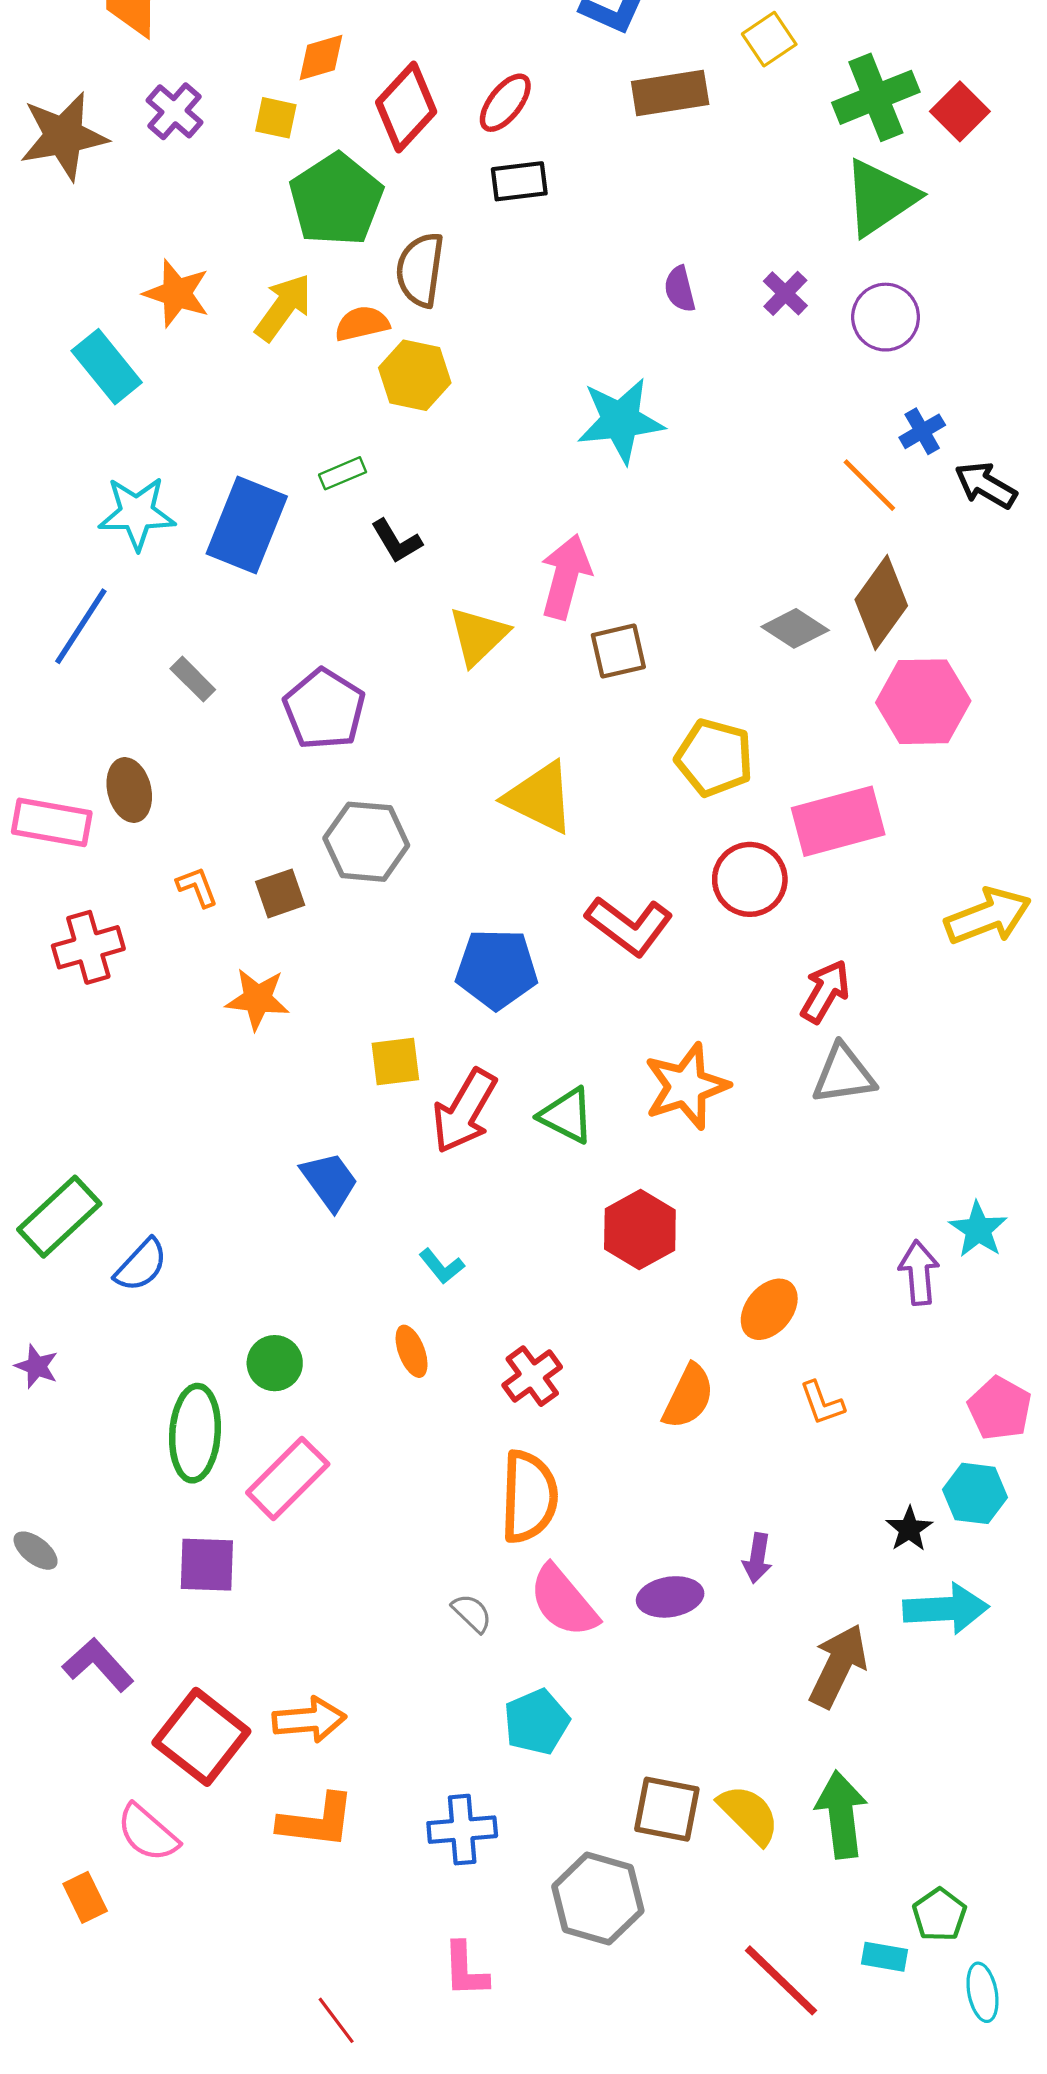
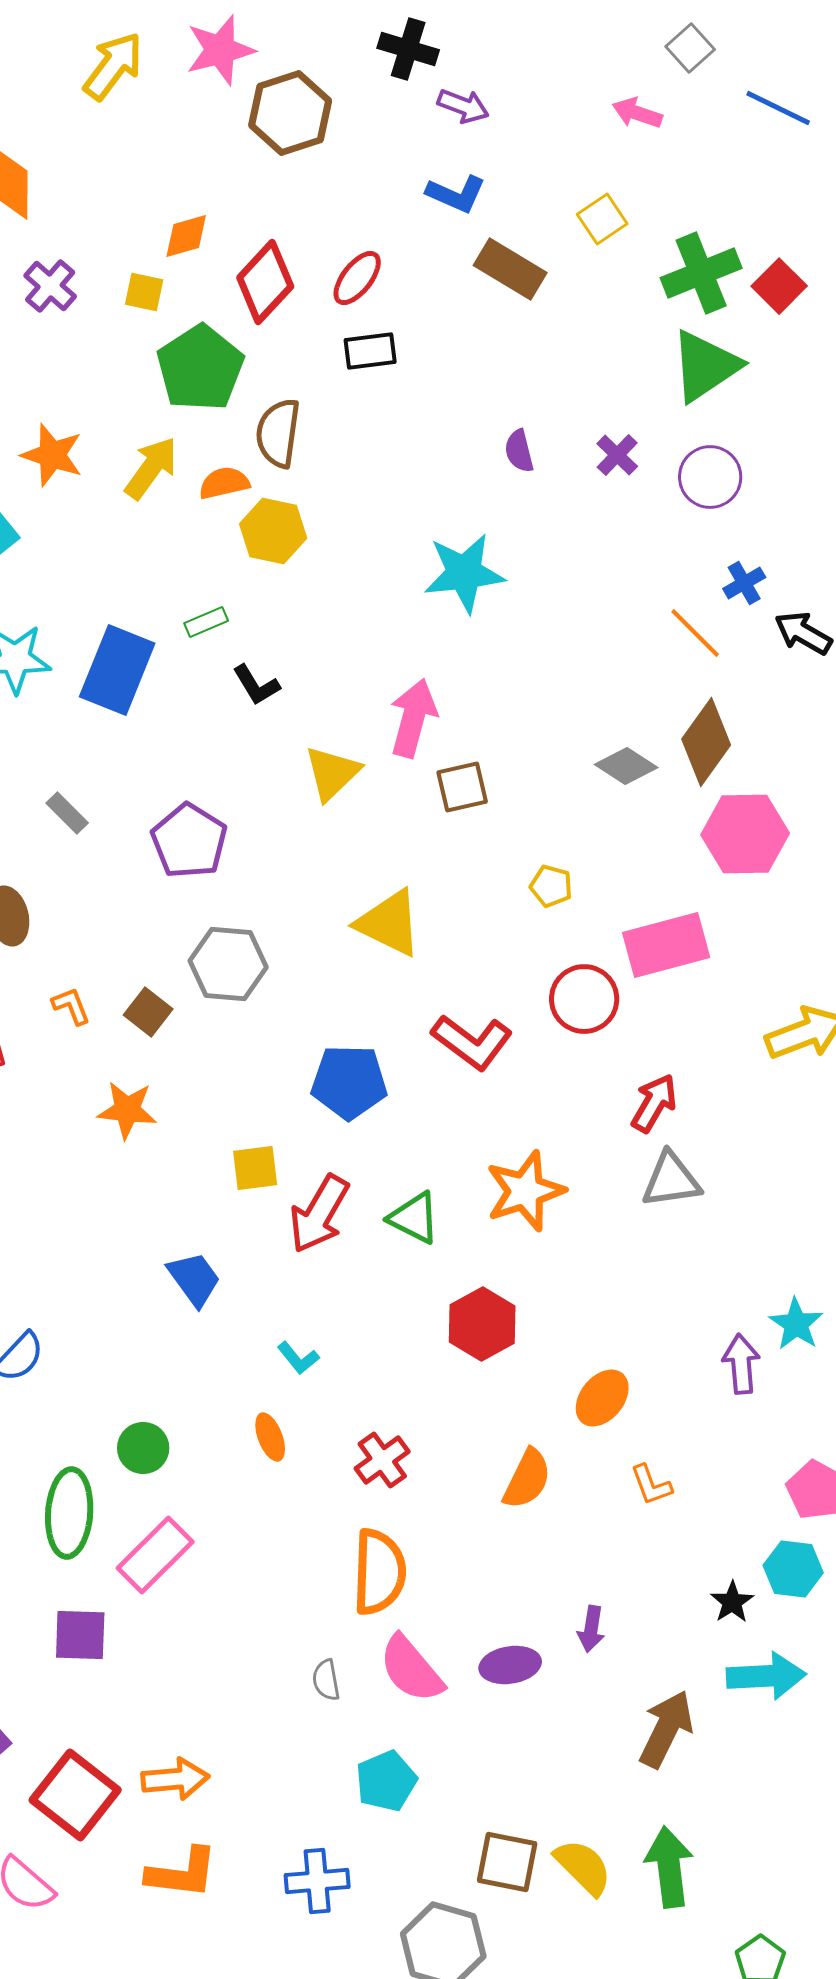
brown rectangle: (670, 93) -> (510, 269), turned 40
yellow pentagon: (714, 758) -> (551, 886), size x0.6
brown square: (280, 893) -> (148, 1012), turned -33
gray semicircle: (472, 1613) -> (326, 1680), turned -144

